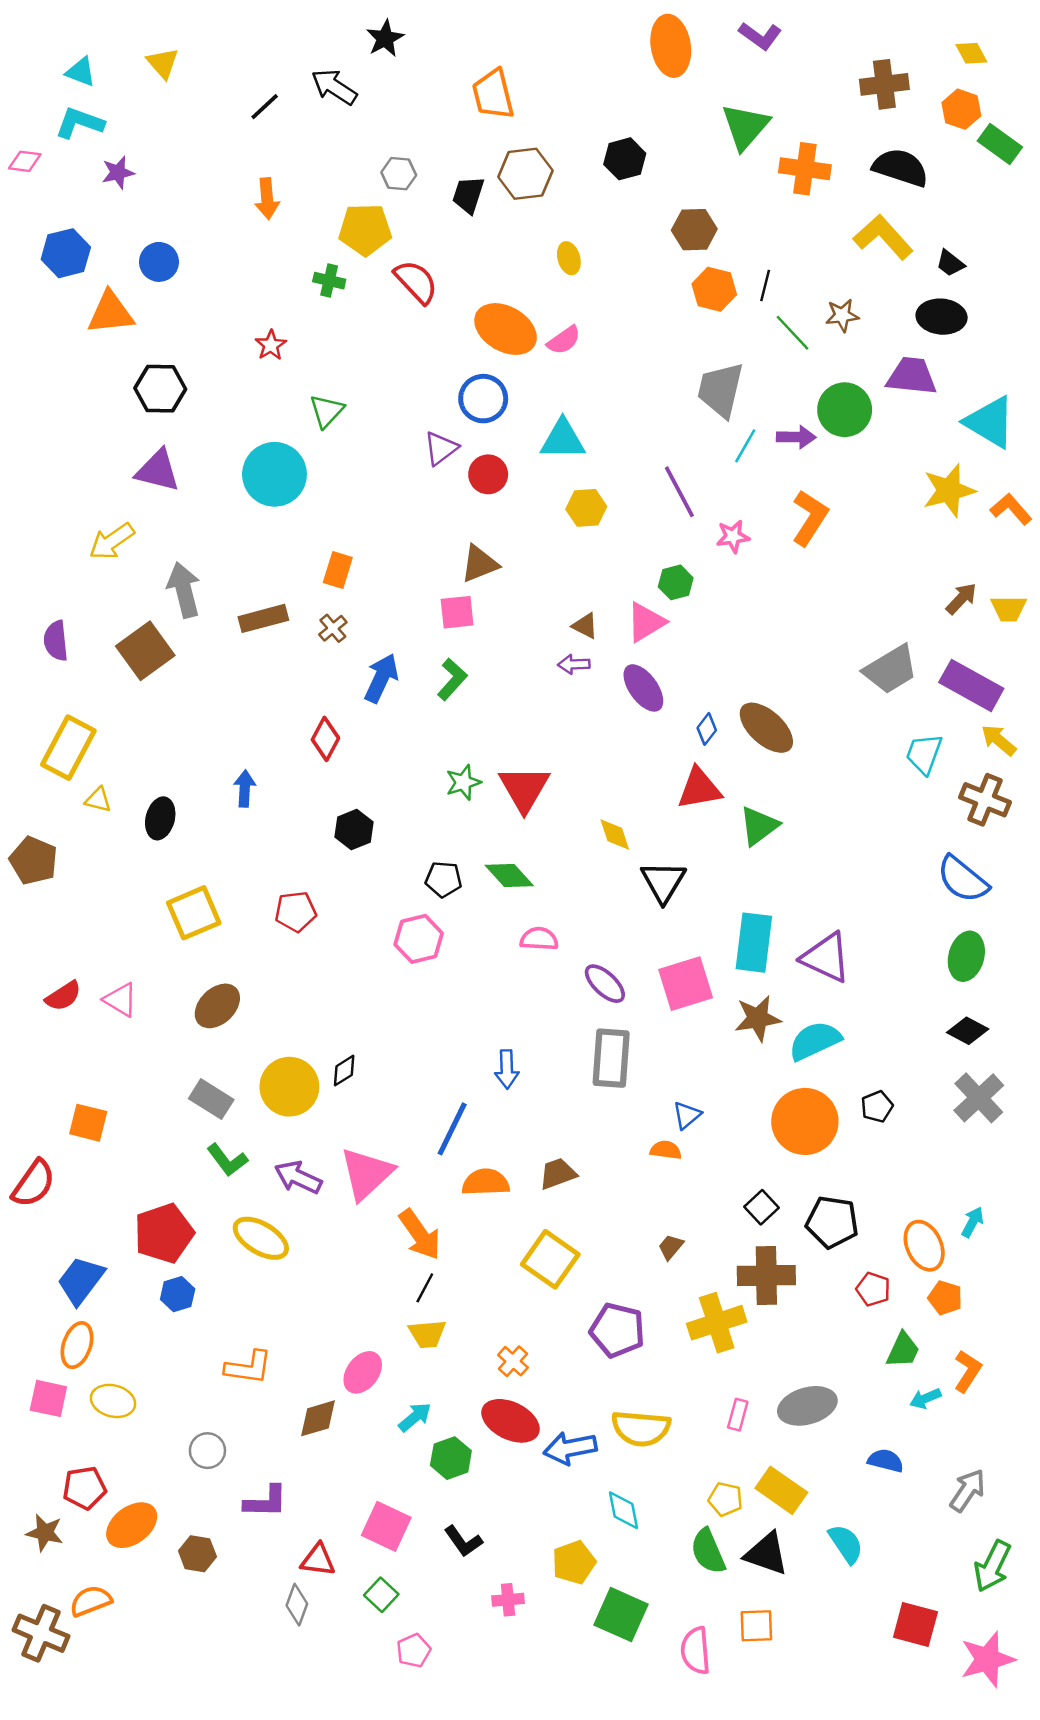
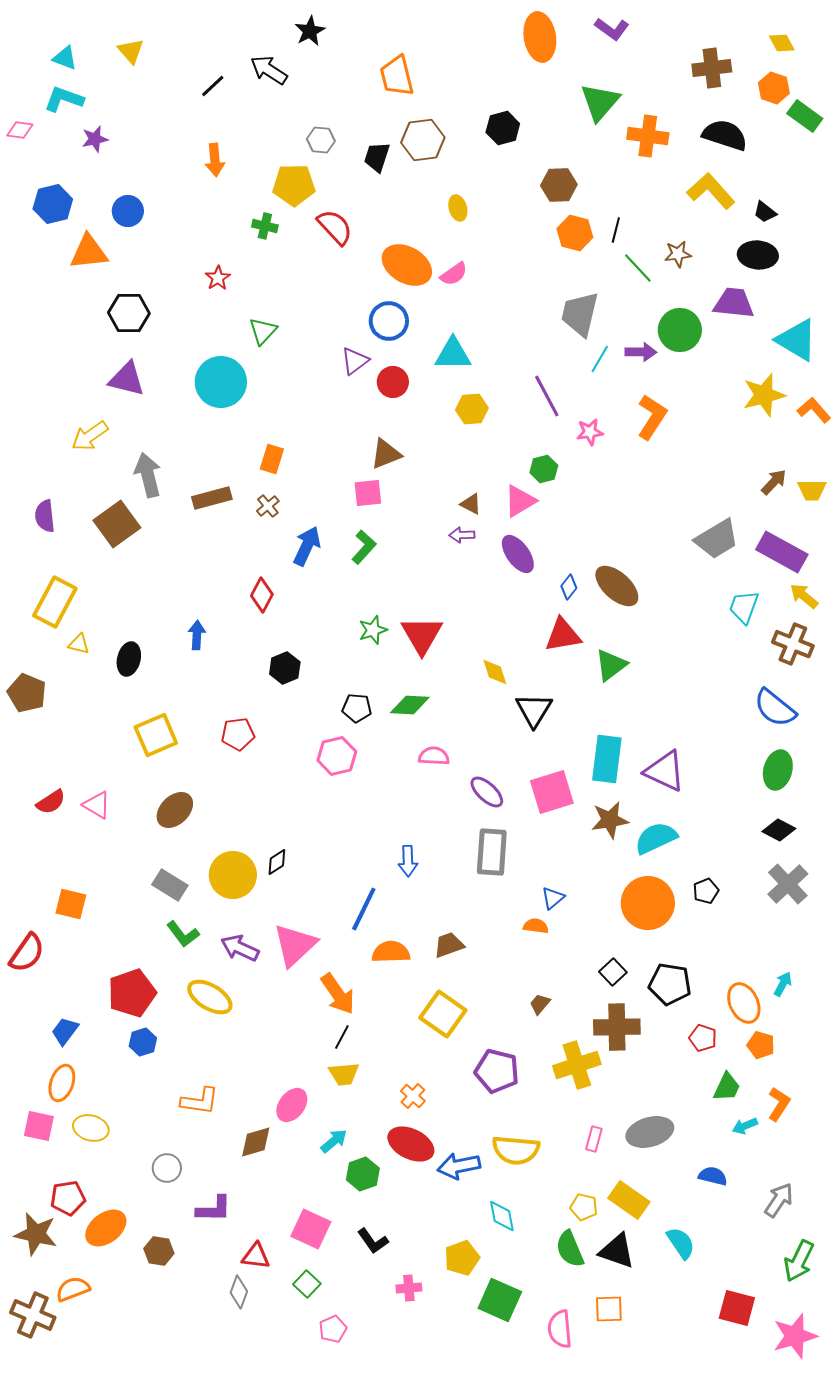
green diamond: (509, 876) -> (410, 705), turned -45
blue trapezoid: (81, 1280) -> (65, 1031), size x0.7
brown star: (45, 1533) -> (36, 1234), size x1.4

